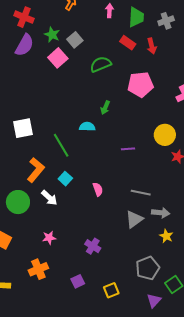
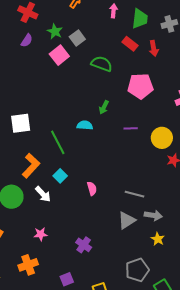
purple semicircle: (24, 45) -> (27, 40), size x0.6
green semicircle: (101, 64) -> (102, 64), turned 40
purple line: (128, 149) -> (131, 128), moved

